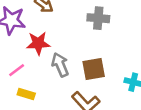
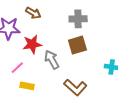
brown square: (94, 69) -> (77, 45), moved

